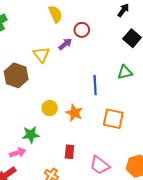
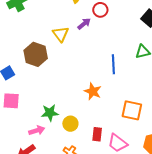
yellow circle: (50, 108) -> (70, 124), moved
orange square: (113, 119) -> (132, 110), moved
red rectangle: (69, 152) -> (97, 134), moved

